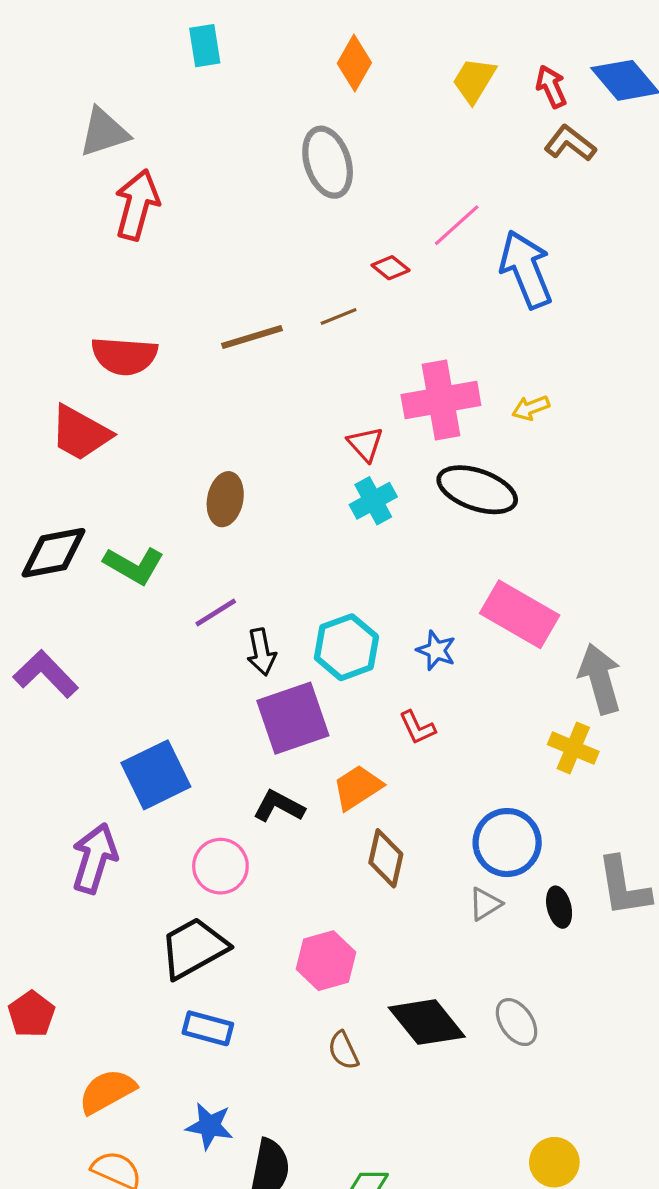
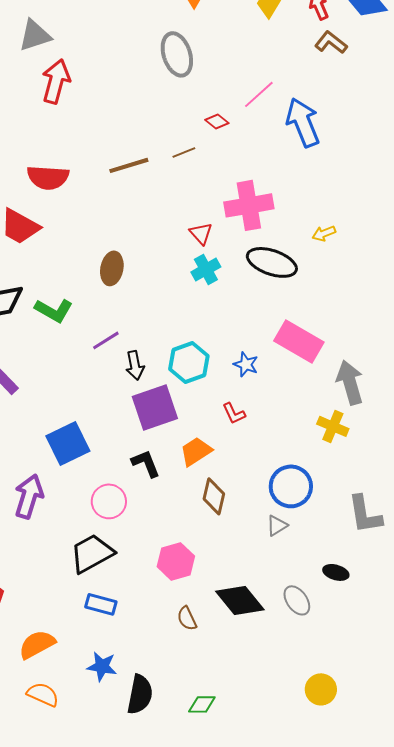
yellow arrow: (531, 408) -> (324, 233), moved
black L-shape: (279, 806) -> (146, 463), turned 40
black ellipse: (559, 907) -> (336, 572), moved, turned -60

